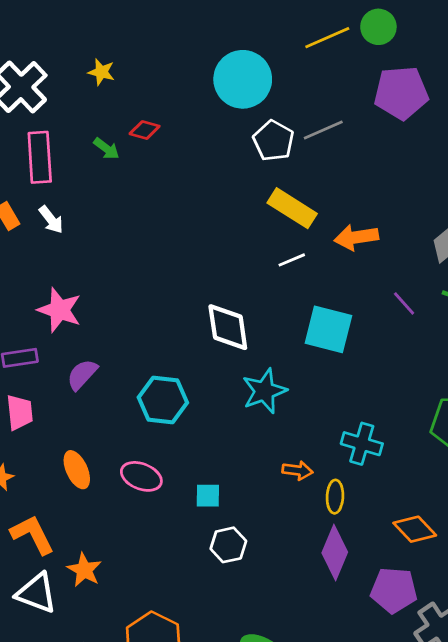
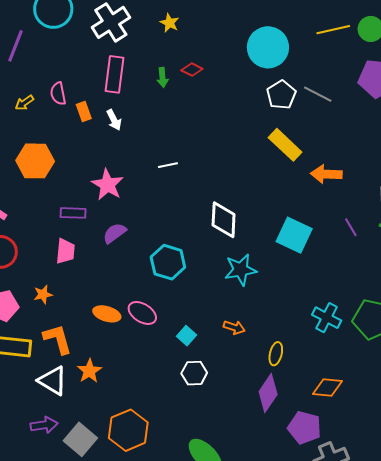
gray line: (323, 130) -> (318, 94), turned 40
green arrow: (106, 149) -> (163, 77), turned 36
white line: (292, 260) -> (168, 165), moved
cyan cross: (362, 444) -> (327, 318), moved
orange ellipse: (77, 470) -> (107, 314), moved, turned -60
orange arrow: (297, 470) -> (234, 327), moved
cyan square: (208, 496) -> (187, 336), turned 30
orange diamond: (415, 529) -> (327, 388), turned -52

